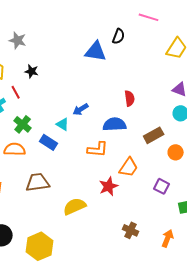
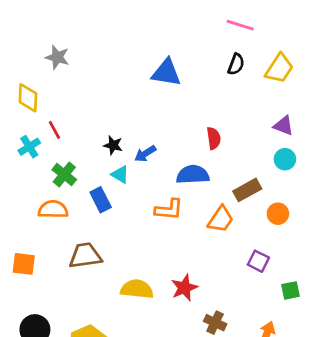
black semicircle: (119, 36) -> (236, 64), moved
black star: (32, 71) -> (113, 145), moved
blue rectangle: (49, 142) -> (101, 200), turned 30
orange trapezoid: (129, 167) -> (221, 219), moved
red star: (109, 186) -> (184, 288), moved
yellow semicircle: (75, 206) -> (137, 289), turned 30

